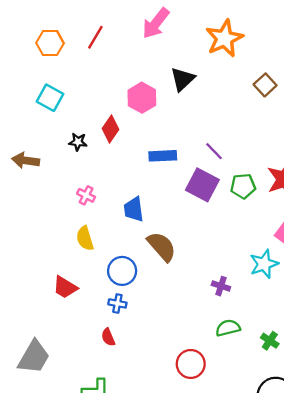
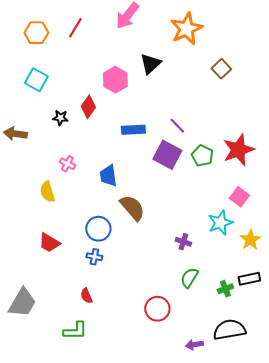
green pentagon: (243, 186) -> (202, 156), turned 30
yellow semicircle: (85, 238) -> (47, 192), moved
green semicircle: (228, 328) -> (189, 278), turned -45
red semicircle: (108, 337) -> (86, 296), moved
green cross: (270, 341) -> (225, 289), turned 35

